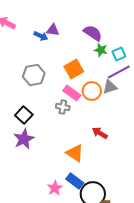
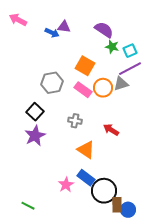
orange square: (74, 69) -> (85, 66), turned -30
gray hexagon: (34, 75) -> (52, 83), moved
gray cross: (63, 107) -> (75, 121), moved

